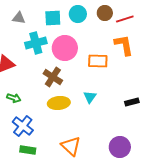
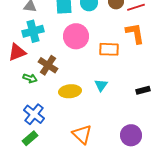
cyan cross: (36, 43) -> (33, 31), moved
brown cross: (53, 77) -> (48, 65), moved
green arrow: (14, 98) -> (30, 78), moved
green rectangle: (28, 150) -> (30, 138), moved, turned -49

